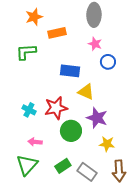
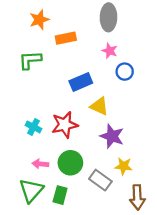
blue rectangle: (70, 71) -> (81, 82), turned -30
green circle: (71, 131) -> (70, 163), moved
green rectangle: (63, 166) -> (60, 195), moved, turned -42
gray rectangle: (87, 172) -> (100, 180), moved

